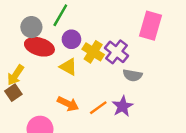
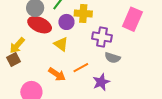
yellow cross: (93, 52) -> (83, 14), moved, turned -36
purple cross: (117, 52) -> (102, 37), turned -36
orange line: (98, 108) -> (81, 68), moved

